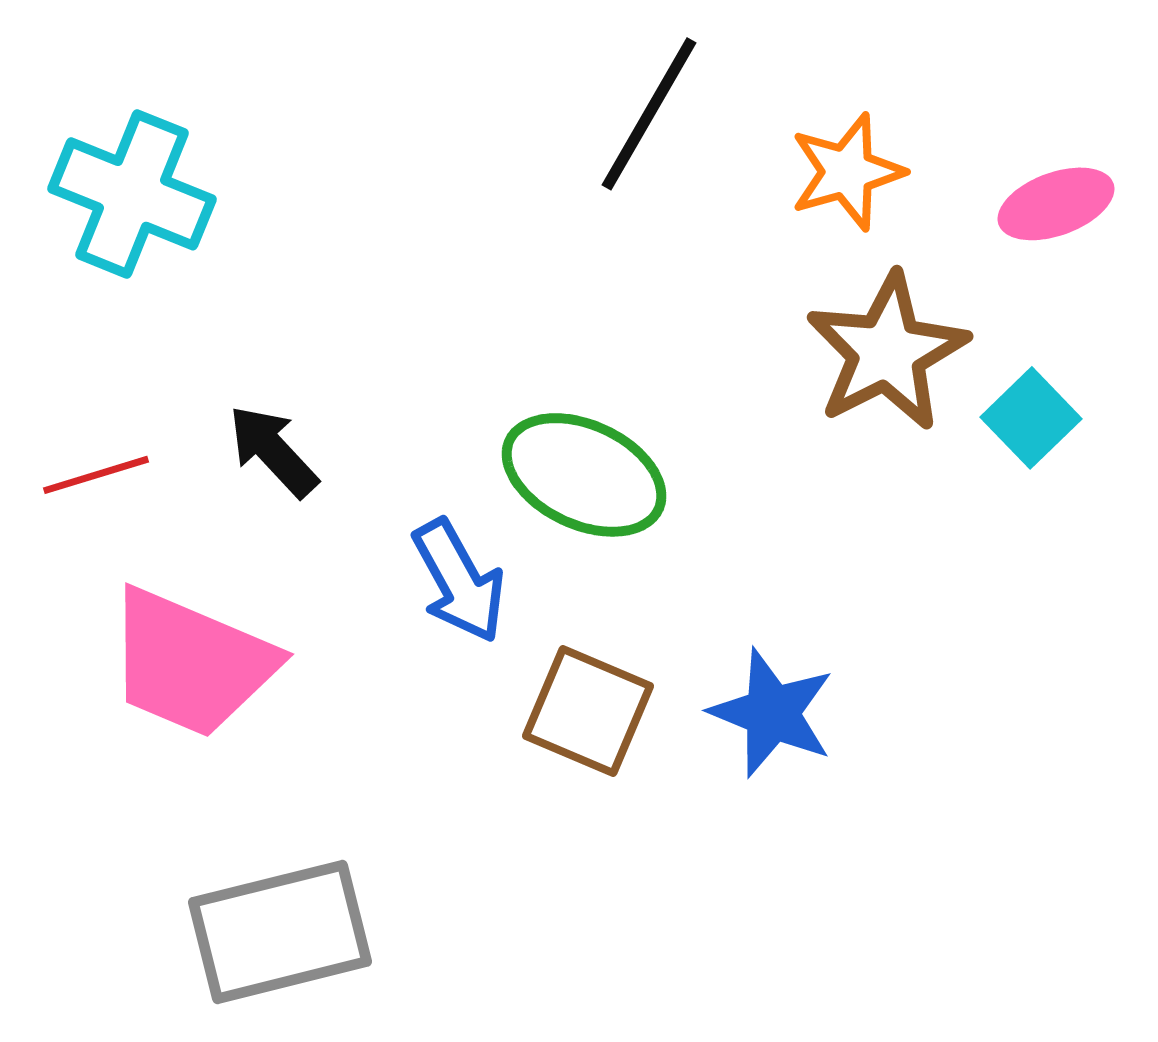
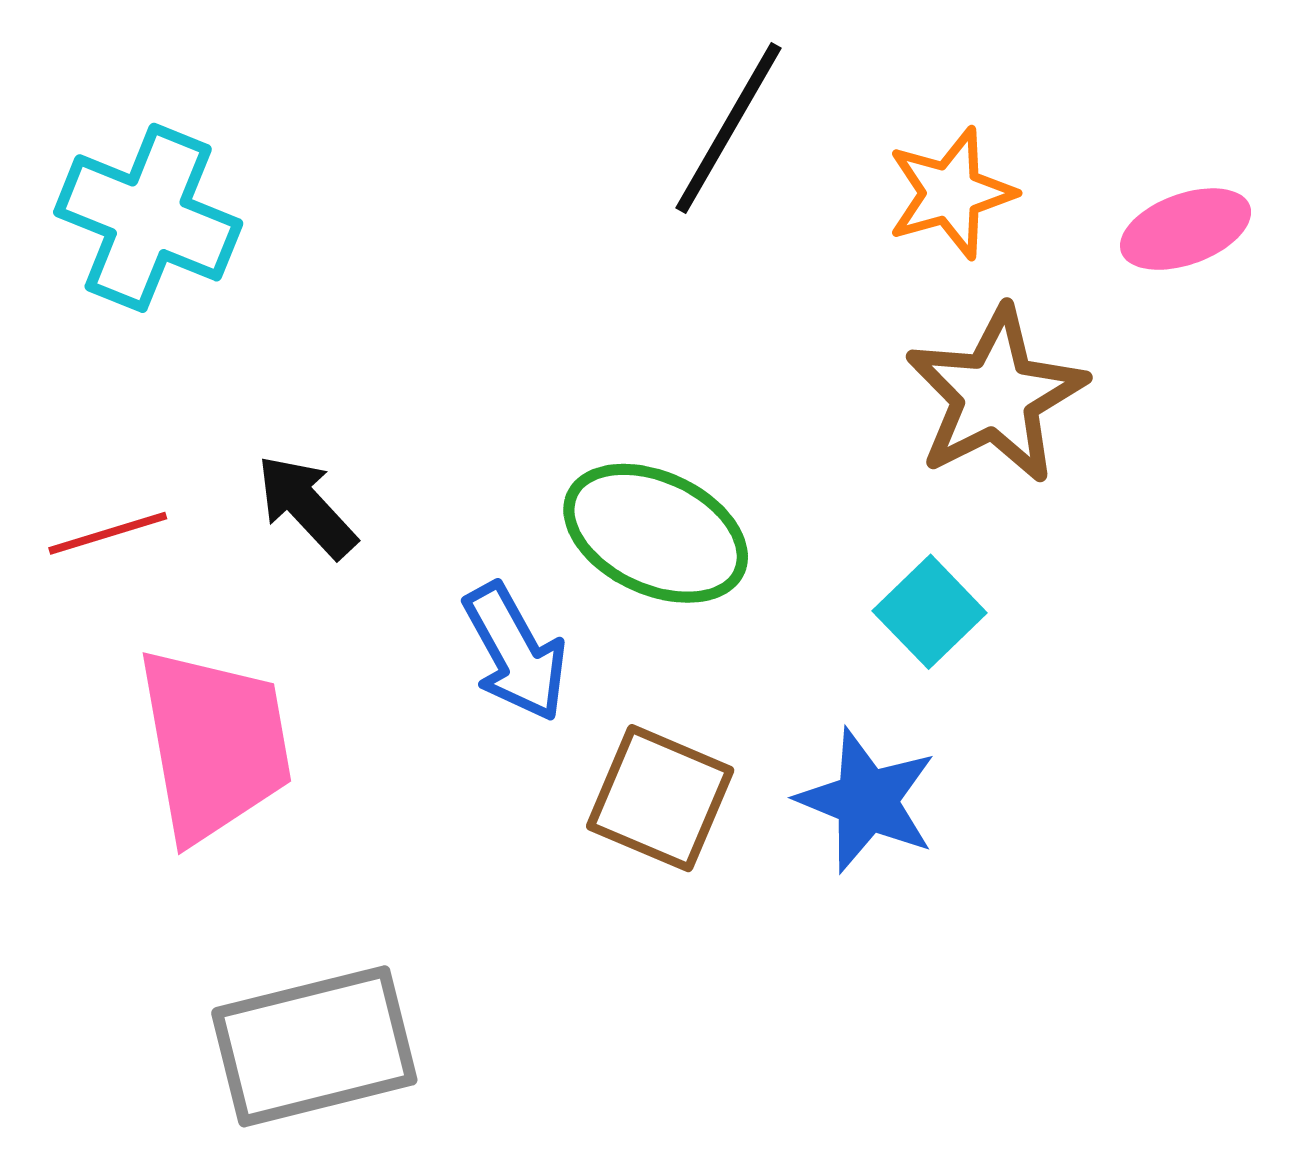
cyan square: (1031, 418) -> (930, 612), moved
pink trapezoid: (191, 663) -> (214, 744), turned -123

